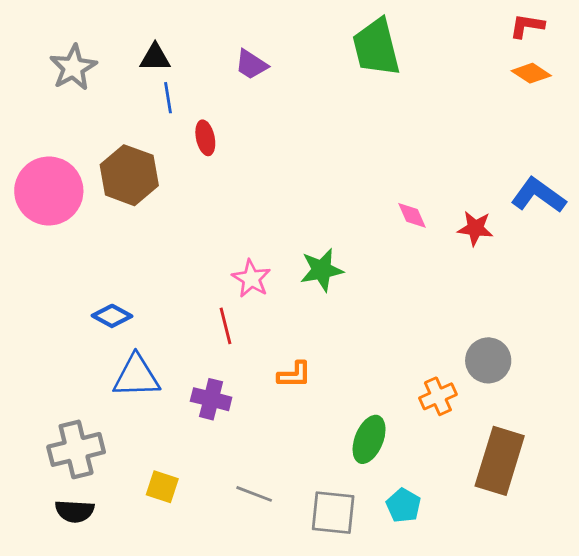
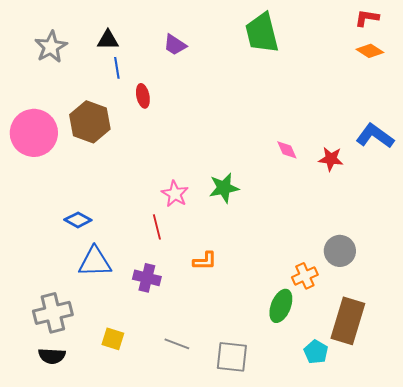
green ellipse: (369, 439) -> (281, 306), moved
cyan pentagon: (403, 505) -> (316, 352), moved

